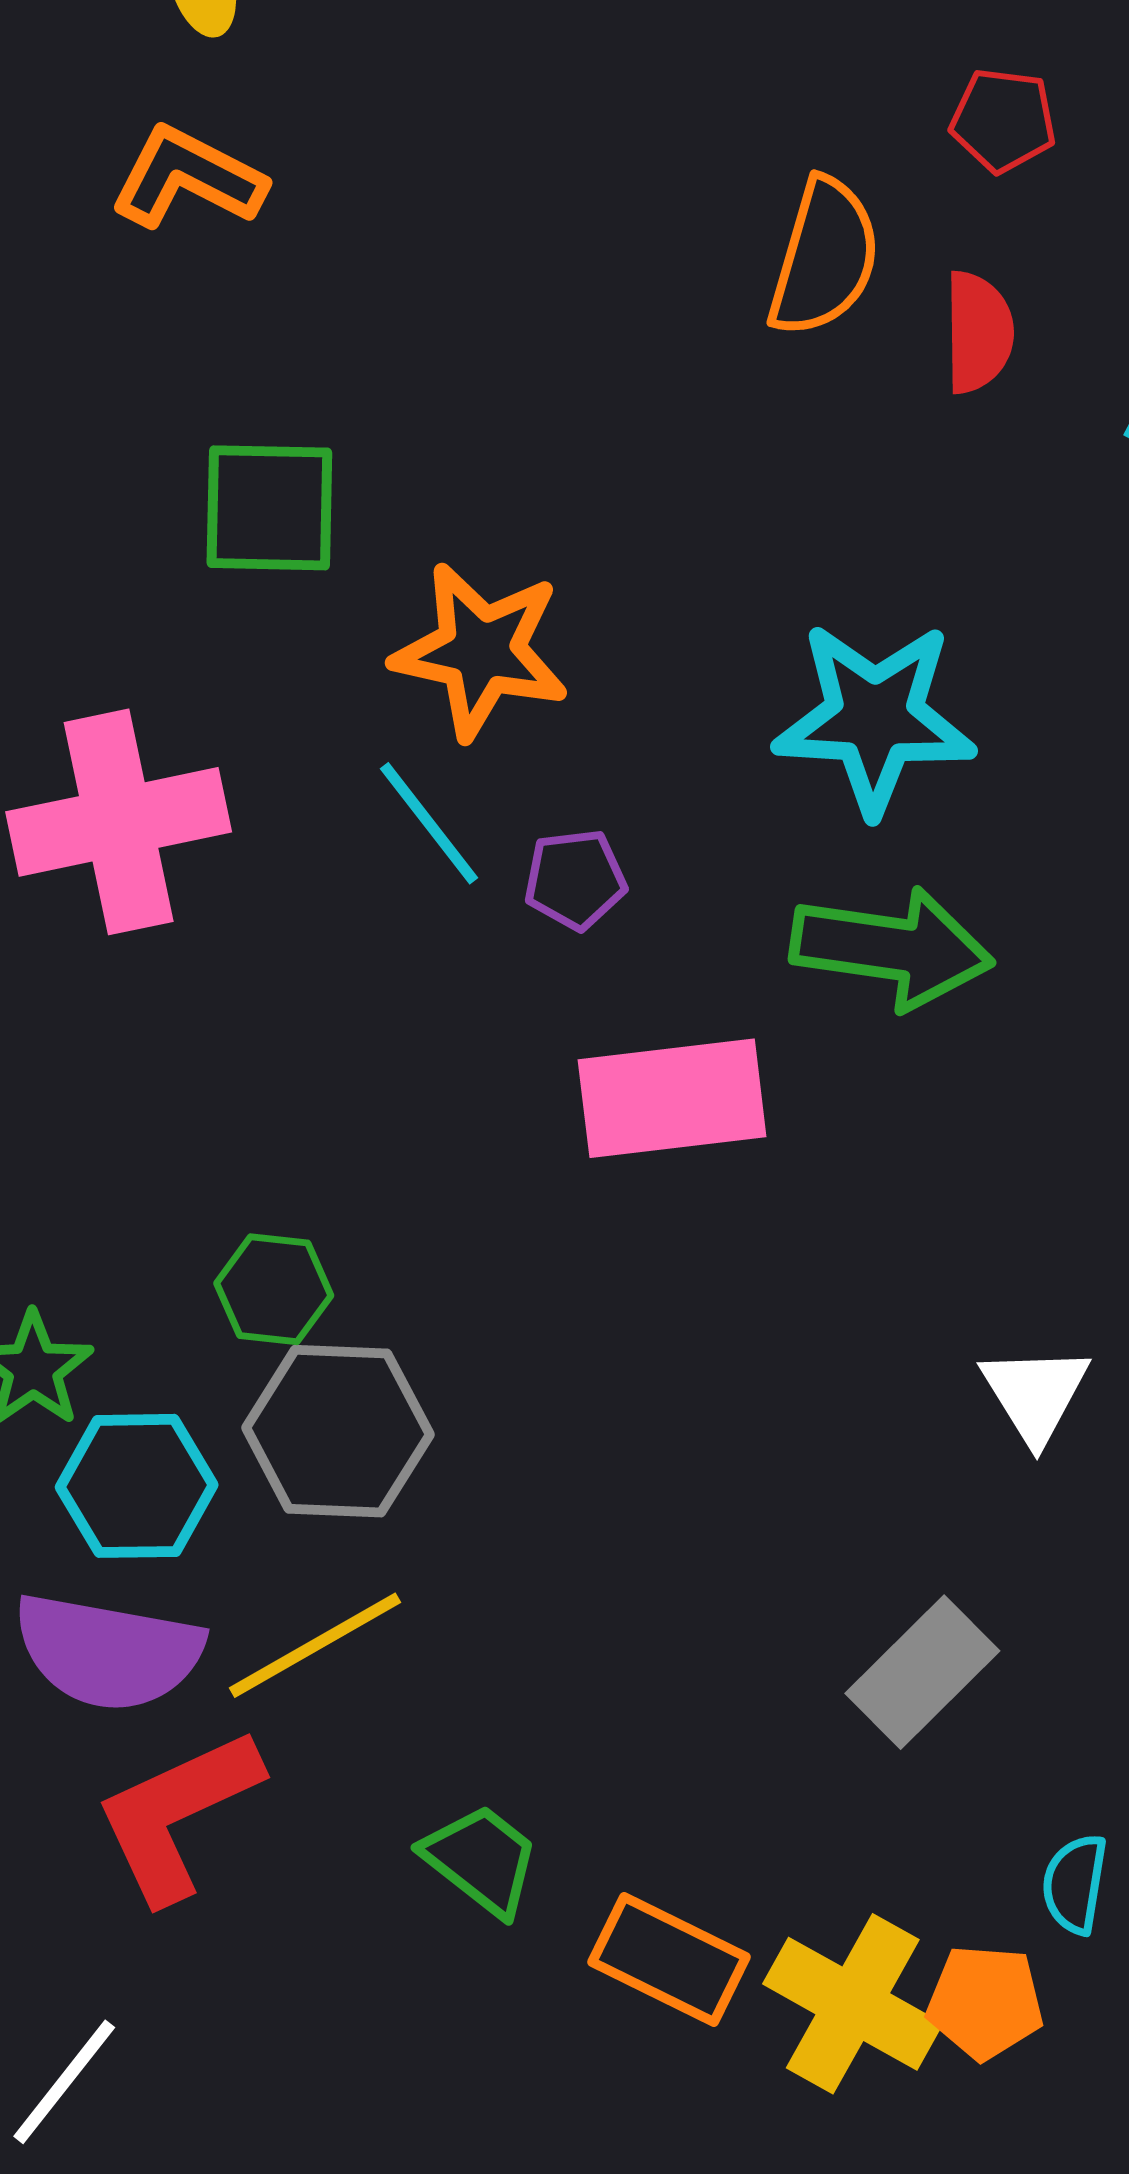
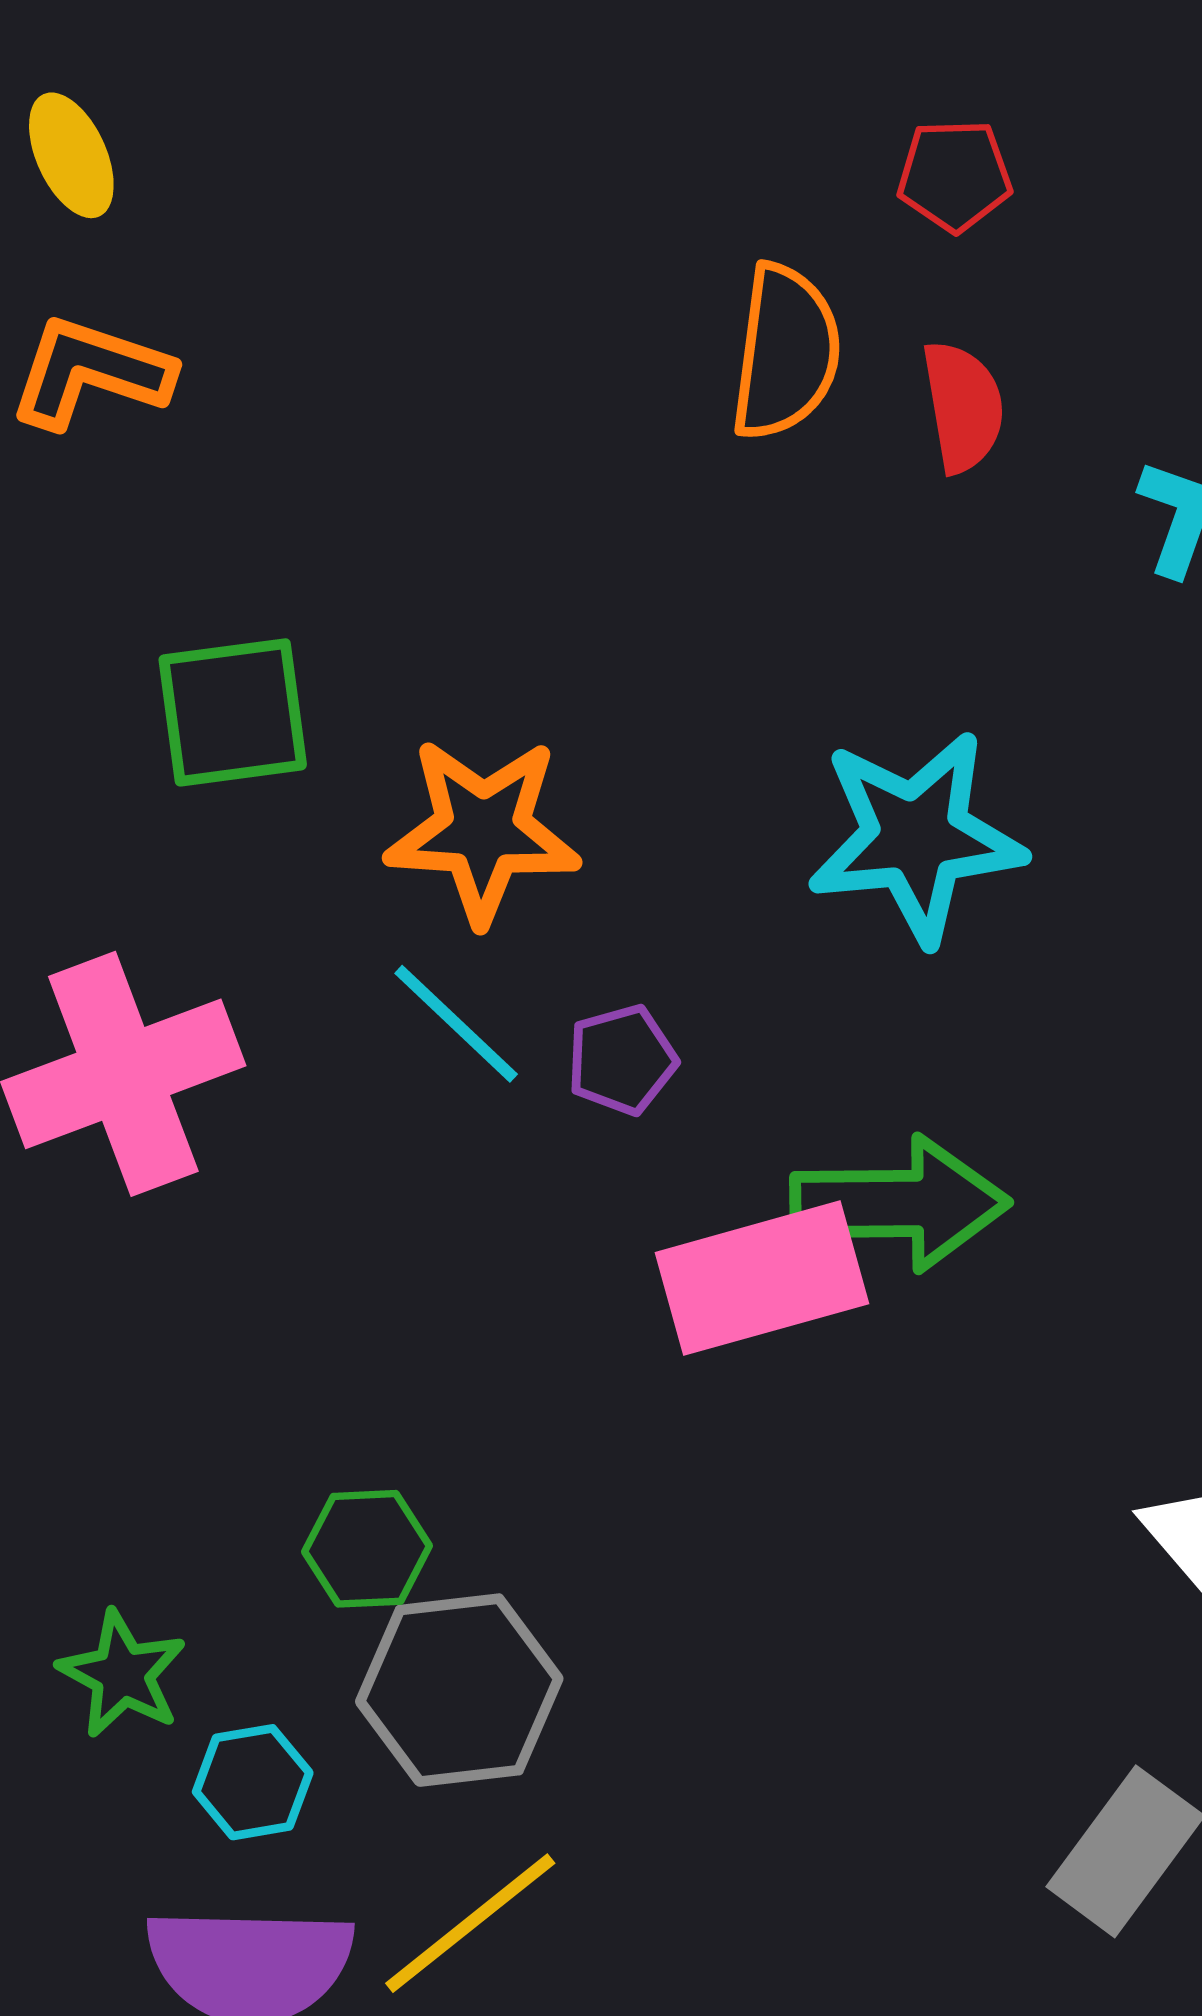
green arrow: (892, 948) -> (900, 1204), moved
cyan hexagon: (137, 1486) -> (253, 1782), size x0.7

